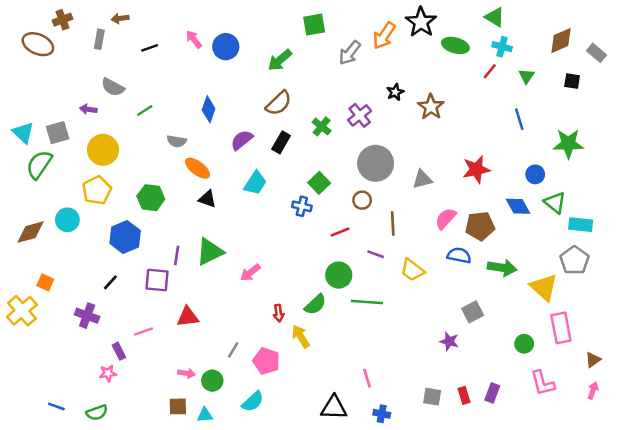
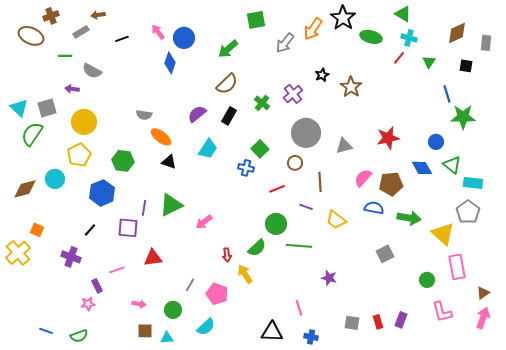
gray rectangle: (99, 39) -> (81, 32), turned 49
gray rectangle: (597, 53) -> (486, 43), turned 56
blue diamond: (209, 109) -> (170, 63), moved
green line: (145, 111) -> (65, 56), moved, turned 32
blue line: (519, 119) -> (447, 94), moved
purple star: (449, 341) -> (329, 278), moved
pink arrow: (186, 373) -> (139, 304), moved
pink arrow: (593, 390) -> (483, 318), size x1.5

